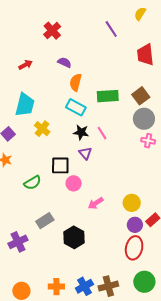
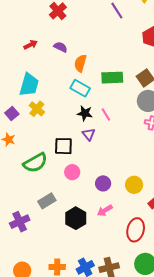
purple semicircle: (64, 62) -> (61, 47), moved
yellow cross: (42, 129) -> (37, 109), moved
green semicircle: (33, 183) -> (35, 163), size x1.4
pink circle: (74, 183) -> (72, 172), moved
pink arrow: (96, 203) -> (105, 210), moved
purple circle: (135, 225) -> (103, 183), moved

